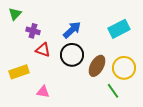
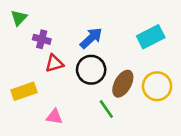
red triangle: (43, 50) -> (54, 63), turned -35
green line: (113, 91) -> (106, 109), moved

